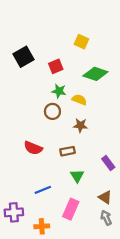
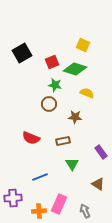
yellow square: (81, 42) -> (83, 45), moved
green diamond: (95, 74) -> (75, 69), moved
yellow semicircle: (79, 100) -> (87, 93), moved
pink rectangle: (71, 209) -> (59, 204), moved
gray arrow: (106, 218) -> (85, 211), moved

